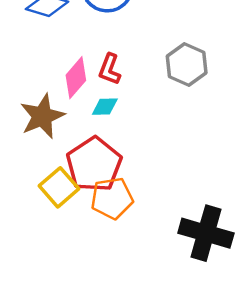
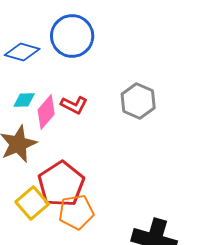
red L-shape: (110, 69) -> (74, 105), turned -84
cyan diamond: (105, 107) -> (24, 100), moved

